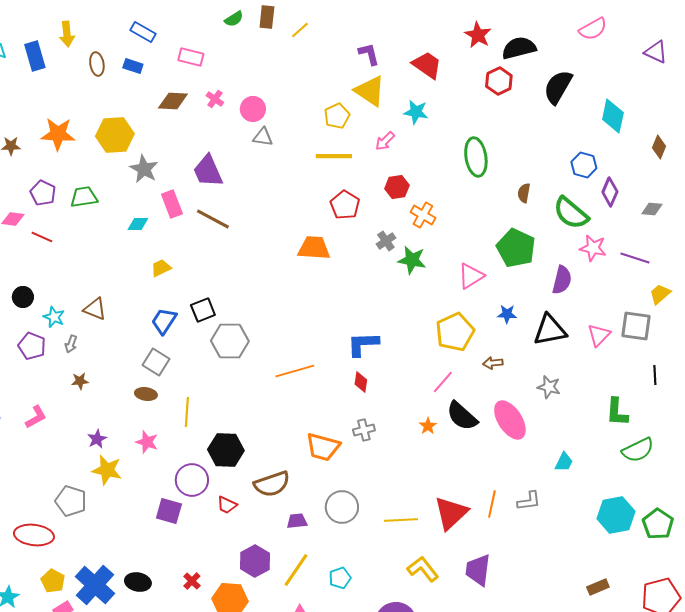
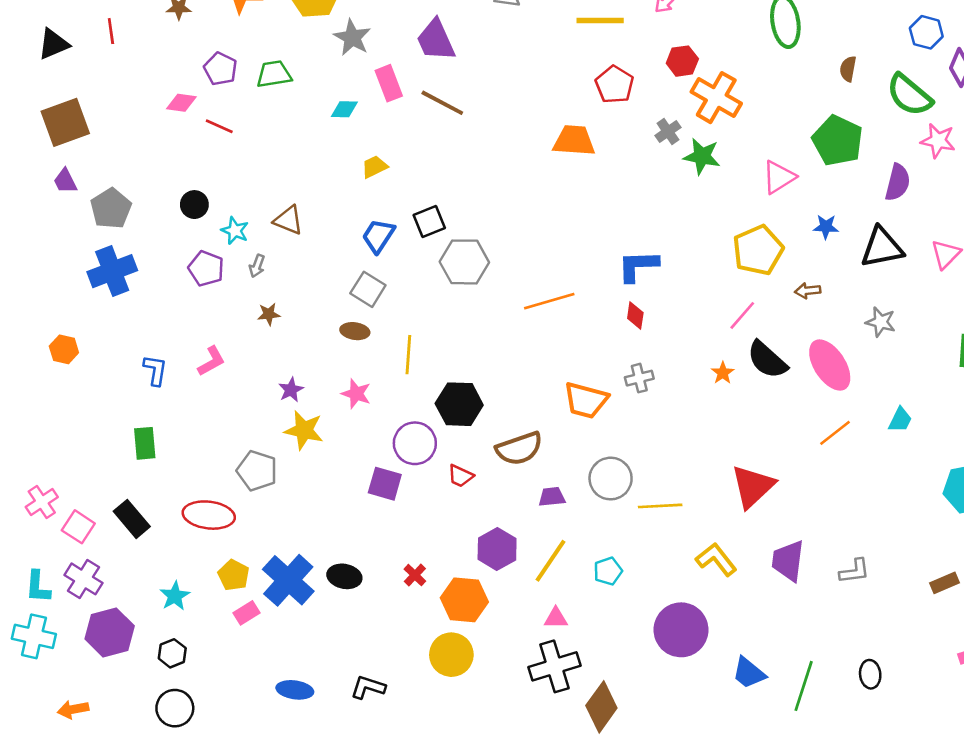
orange cross: (423, 215) -> (716, 98), size x1.5
gray L-shape: (529, 501) -> (855, 571), moved
orange line: (492, 504) -> (835, 433), moved, turned 40
yellow line: (401, 520) -> (660, 506), moved

